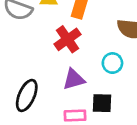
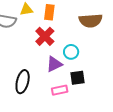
cyan circle: (112, 63) -> (71, 52), moved

